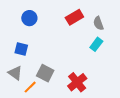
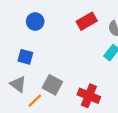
red cross: (77, 82) -> (89, 96), turned -30

